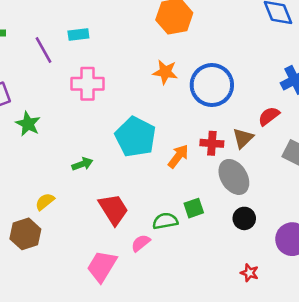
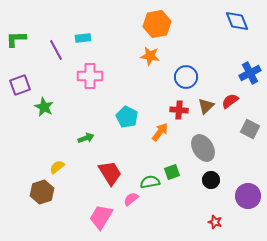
orange star: (165, 72) -> (150, 56), moved
blue circle: (212, 85) -> (186, 77), size x0.7
cyan pentagon: (135, 137) -> (127, 117), size x0.7
brown triangle: (243, 138) -> (206, 106), moved
red cross: (212, 143) -> (179, 110), moved

